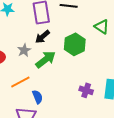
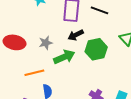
black arrow: (42, 37) -> (76, 35), moved

